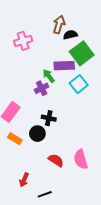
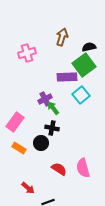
black semicircle: (70, 35) -> (89, 47), moved
green arrow: (49, 76) -> (53, 108), moved
red arrow: (24, 180) -> (28, 188), turned -72

